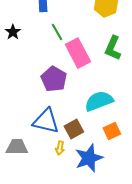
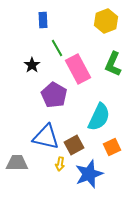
black star: (13, 32) -> (32, 65), moved
cyan semicircle: (99, 101) -> (99, 117), turned 136

